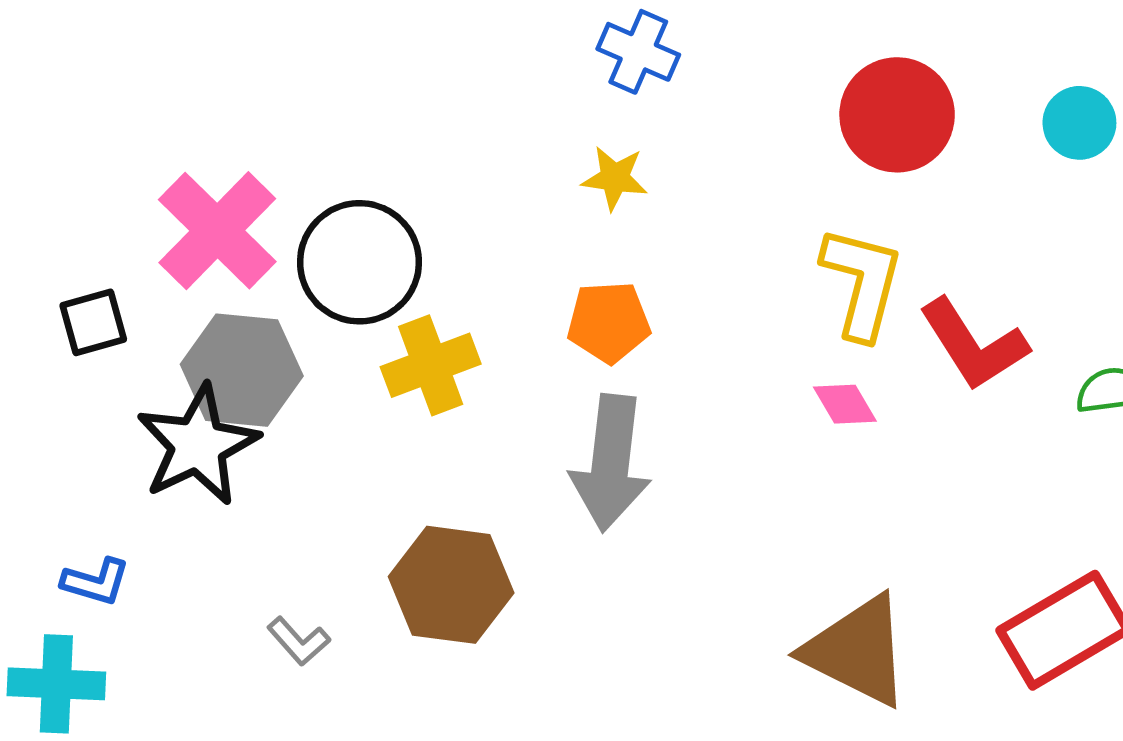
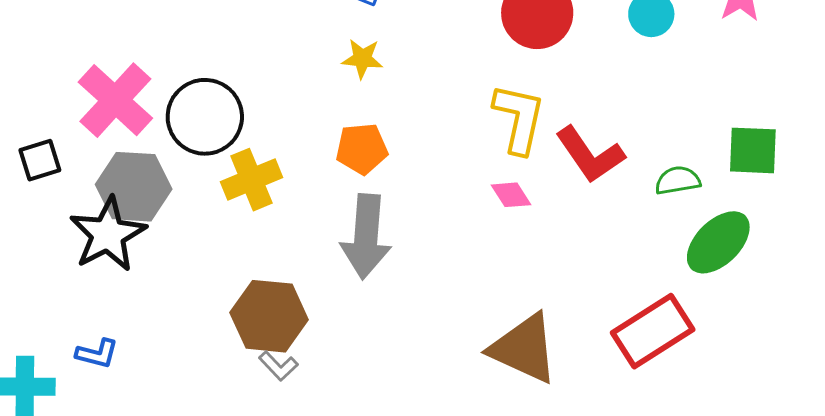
blue L-shape: (96, 582) -> (97, 354), moved
gray L-shape: (299, 641) -> (278, 366), moved

